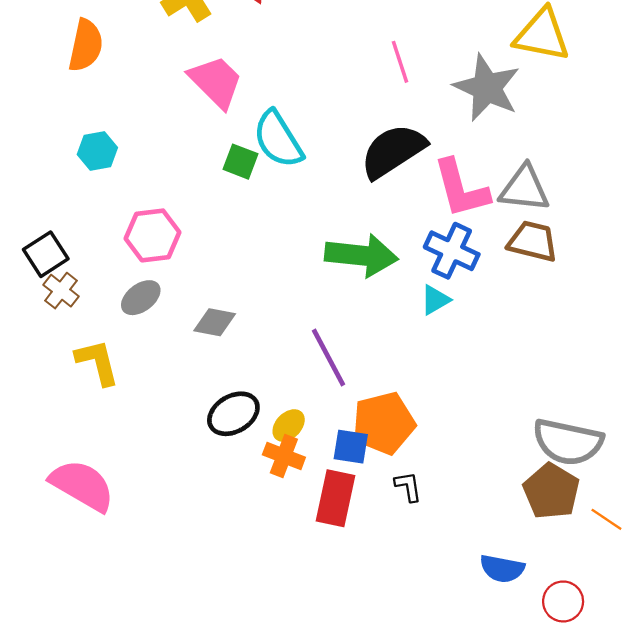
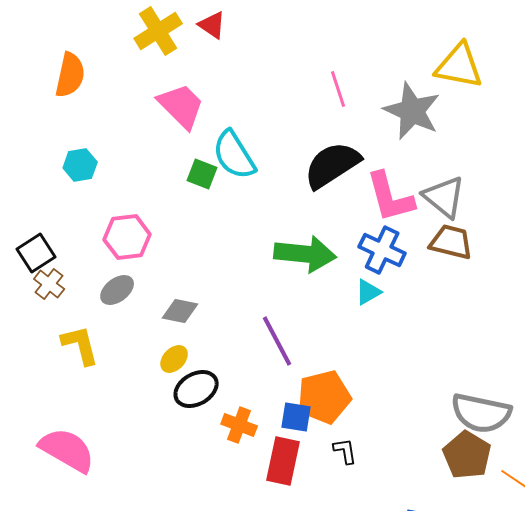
gray triangle: (524, 189) -> (444, 197), turned 33
yellow ellipse: (289, 425) -> (174, 359), moved

